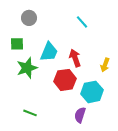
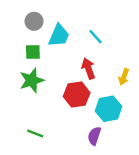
cyan line: (82, 22) -> (96, 37), moved
green square: (17, 44) -> (33, 52), moved
cyan trapezoid: (49, 52) -> (59, 35), moved

